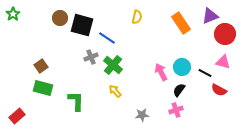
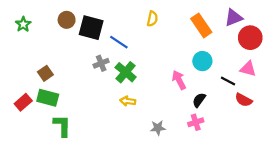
green star: (13, 14) -> (23, 24), moved
cyan circle: (182, 67) -> (202, 61), moved
yellow arrow: (115, 91) -> (128, 101), turned -40
green L-shape: (76, 101) -> (62, 126), moved
red rectangle: (17, 116) -> (23, 102), moved

